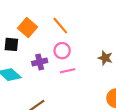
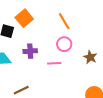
orange line: (60, 26) -> (64, 21), moved
pink circle: (62, 51) -> (64, 44), moved

